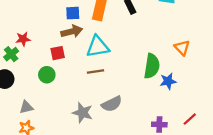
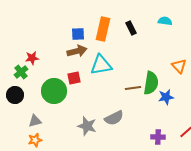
red square: (58, 53) -> (74, 78), moved
brown line: (96, 71) -> (133, 88), moved
green circle: (47, 75) -> (54, 91), size x1.6

